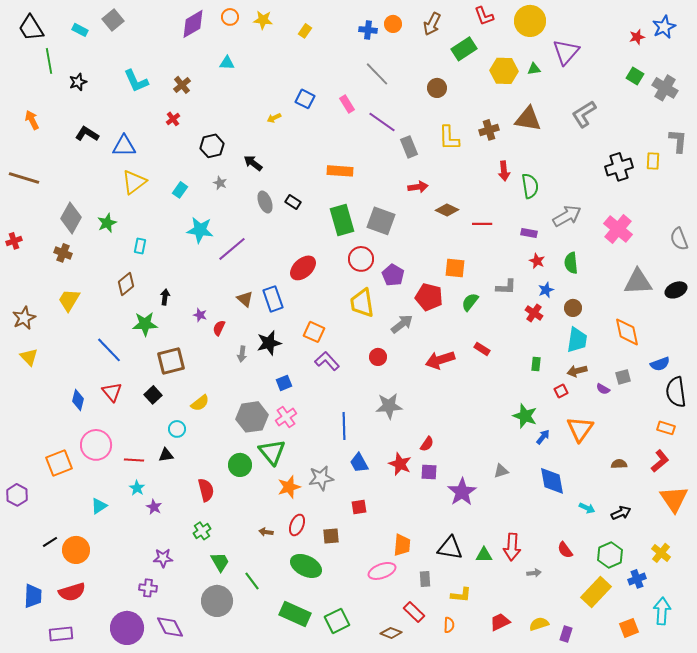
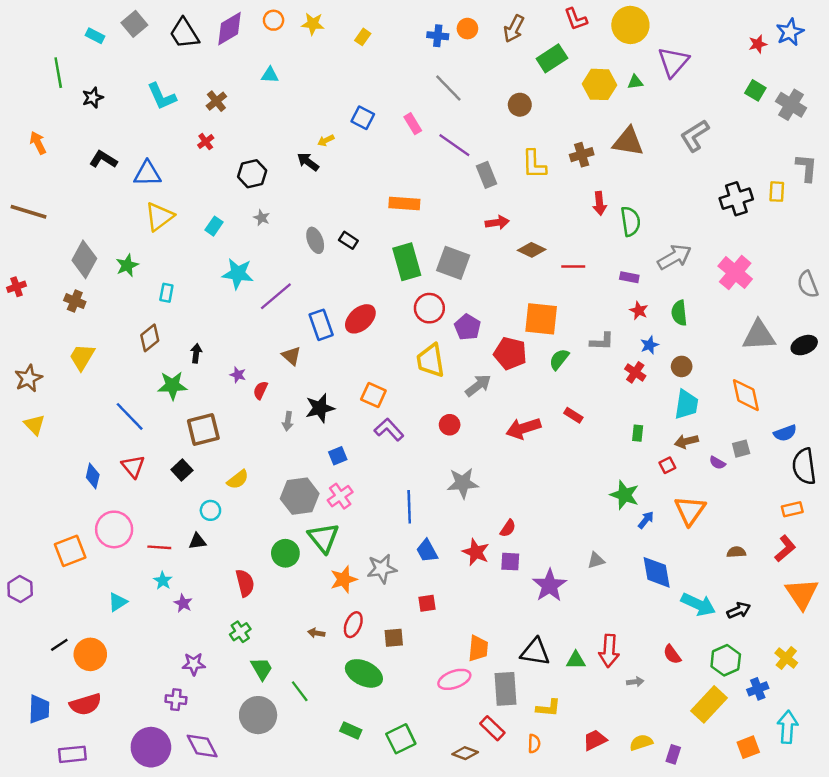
black trapezoid: (31, 28) -> (184, 33), moved
black arrow: (253, 163) -> (308, 162), moved
orange square: (455, 268) -> (541, 319), size x1.4
blue rectangle: (273, 299) -> (321, 325), moved
orange rectangle: (666, 428) -> (792, 509), turned -30
cyan arrow: (587, 508) -> (698, 604), size x1.8
gray rectangle: (425, 579) -> (506, 689), size x1.8
green rectangle: (295, 614) -> (351, 731), size x0.6

